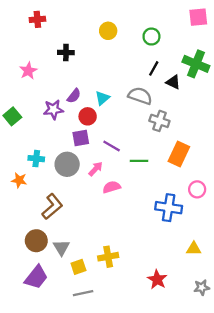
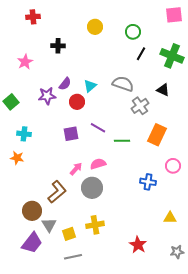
black line: (154, 68) -> (141, 54), moved
black triangle: (173, 82) -> (163, 90), moved
gray cross: (159, 121) -> (140, 106), turned 36
purple square: (81, 138) -> (71, 134), moved
cyan cross: (36, 159) -> (24, 134), moved
gray circle: (67, 164) -> (92, 188), moved
pink arrow: (96, 169) -> (76, 169), moved
brown L-shape: (52, 206) -> (57, 192), moved
blue cross: (169, 208) -> (148, 182), size x0.7
gray triangle: (61, 248) -> (49, 225), moved

